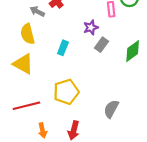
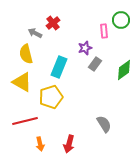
cyan rectangle: (63, 48) -> (59, 67), size x1.5
yellow pentagon: (66, 92) -> (51, 97), moved
gray semicircle: (111, 109) -> (104, 124), turned 120

